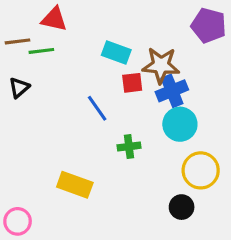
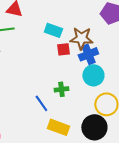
blue line: (97, 108) -> (41, 103), moved
yellow rectangle: (75, 185) -> (58, 127), moved
black circle: (182, 207) -> (94, 127), size x1.6

